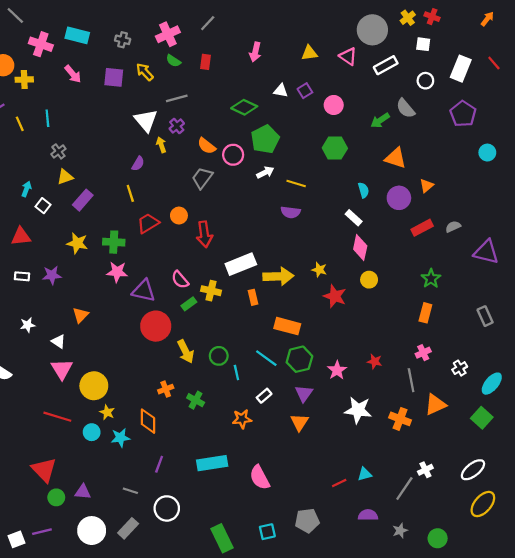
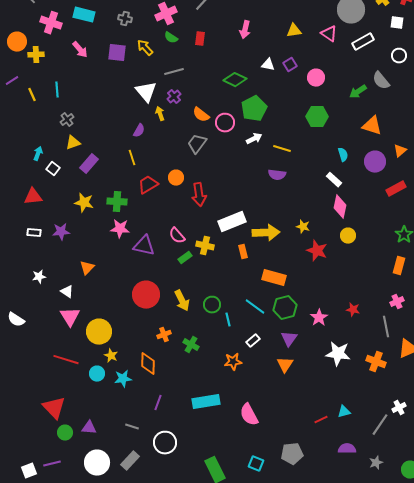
red circle: (156, 326) -> (146, 295), moved
cyan square: (267, 532) -> (256, 464), turned 35

